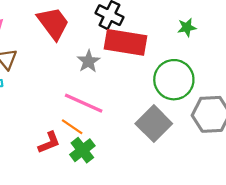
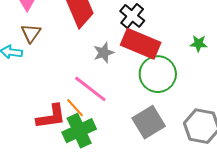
green circle: (174, 80) -> (158, 74), moved
red L-shape: (49, 143) -> (51, 117), size x1.4
green cross: (82, 150) -> (79, 131), size x1.4

